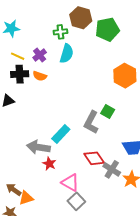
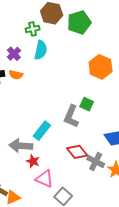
pink triangle: (70, 183) -> (45, 179), moved

